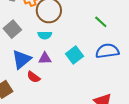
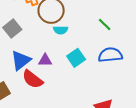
cyan semicircle: (45, 35) -> (61, 30), moved
red semicircle: (34, 77) -> (33, 79), size x1.5

